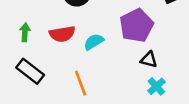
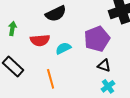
green arrow: (25, 32) -> (12, 28), moved

